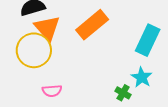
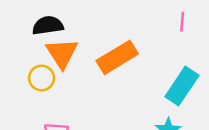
yellow circle: (34, 50) -> (42, 78), size x0.6

